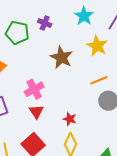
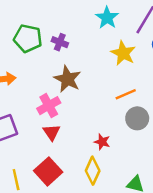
purple cross: (45, 23) -> (60, 42), moved
brown star: (61, 57) -> (67, 79), moved
red star: (70, 119) -> (102, 142), moved

